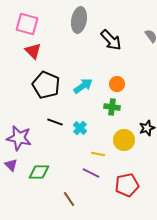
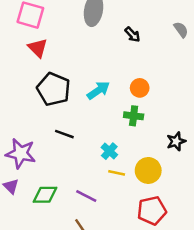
black arrow: (111, 40) -> (132, 34), size x0.6
cyan cross: (80, 128) -> (109, 151), moved
yellow circle: (124, 140) -> (148, 170), moved
purple line: (91, 173) -> (86, 196), moved

